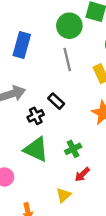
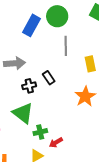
green circle: (69, 26) -> (57, 16), moved
green cross: (73, 149) -> (40, 132), moved

